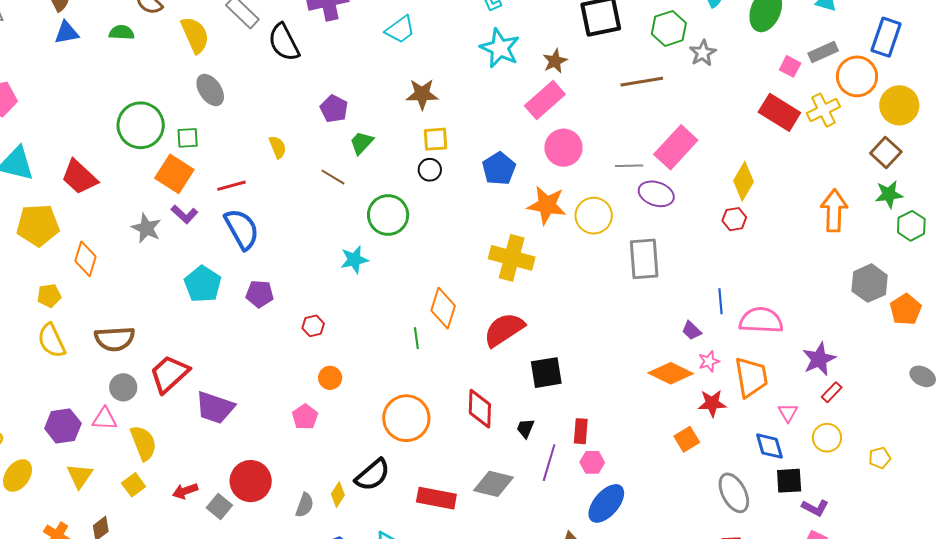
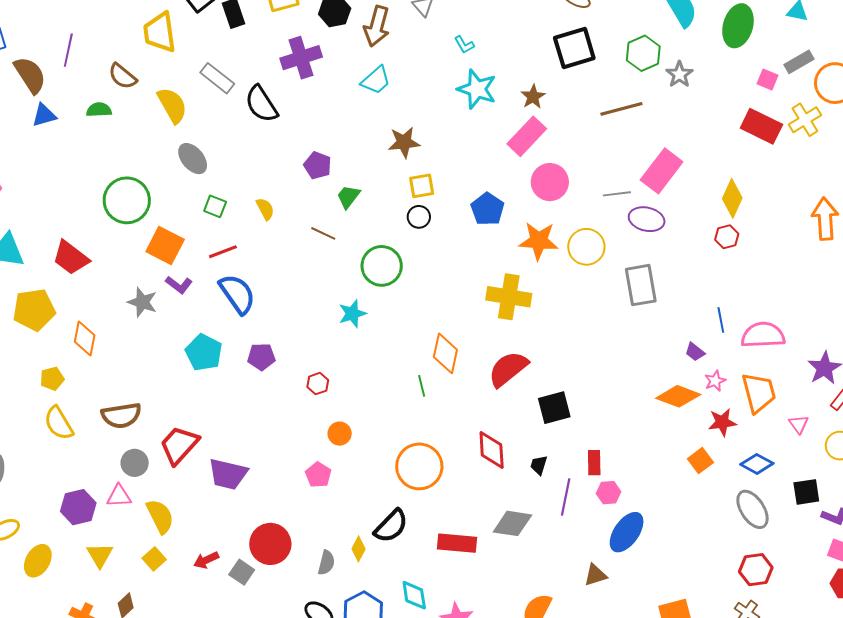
green square: (188, 138) -> (215, 206), moved, turned 30
blue diamond: (769, 446) -> (757, 464), moved, turned -40

